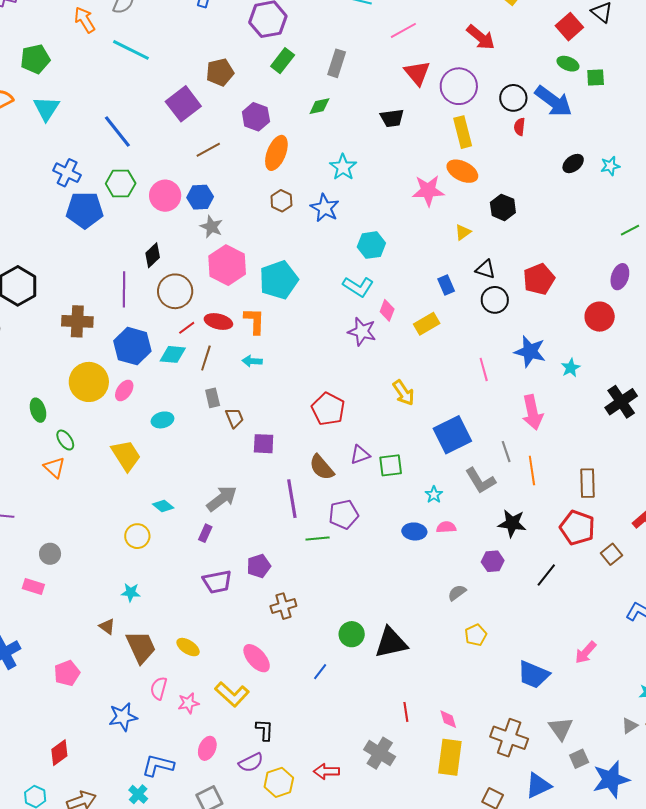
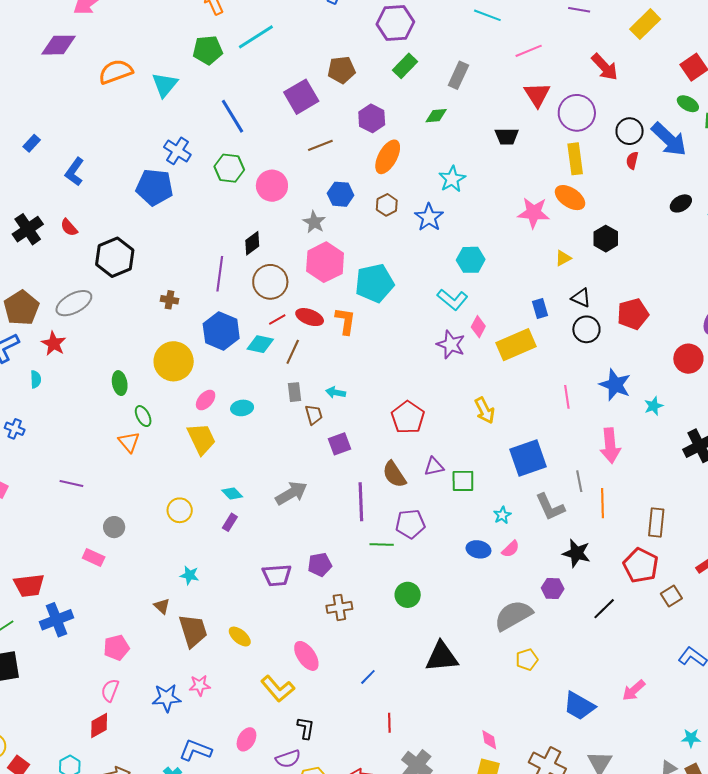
cyan line: (131, 50) -> (256, 37), turned -66
green pentagon: (35, 59) -> (208, 50), moved
blue hexagon: (200, 197) -> (341, 194), moved
blue pentagon: (85, 210) -> (154, 187), moved
brown cross: (77, 321) -> (170, 300), size x0.6
yellow rectangle: (427, 324) -> (516, 345), size x1.5
cyan arrow: (252, 361) -> (336, 392), moved
pink ellipse: (124, 391) -> (206, 400), moved
purple square: (264, 444) -> (339, 444), turned -30
pink semicircle: (446, 527) -> (511, 549), turned 132
purple rectangle: (205, 533) -> (230, 522), moved
yellow circle: (137, 536) -> (180, 510), moved
gray semicircle: (457, 593) -> (513, 615), size x2.0
green circle: (352, 634) -> (408, 595), moved
pink semicircle: (159, 688) -> (110, 690), moved
pink star: (188, 703) -> (200, 685), moved
red line: (406, 712) -> (389, 723), moved

